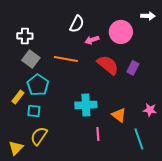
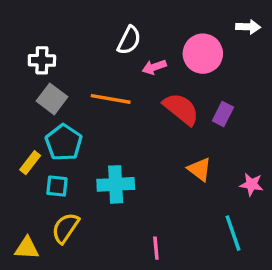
cyan cross: (86, 105) -> (116, 184), moved
orange triangle: (119, 115) -> (199, 169), moved
pink line: (98, 134) -> (156, 248), moved
yellow triangle: (16, 148) -> (27, 248), turned 49

